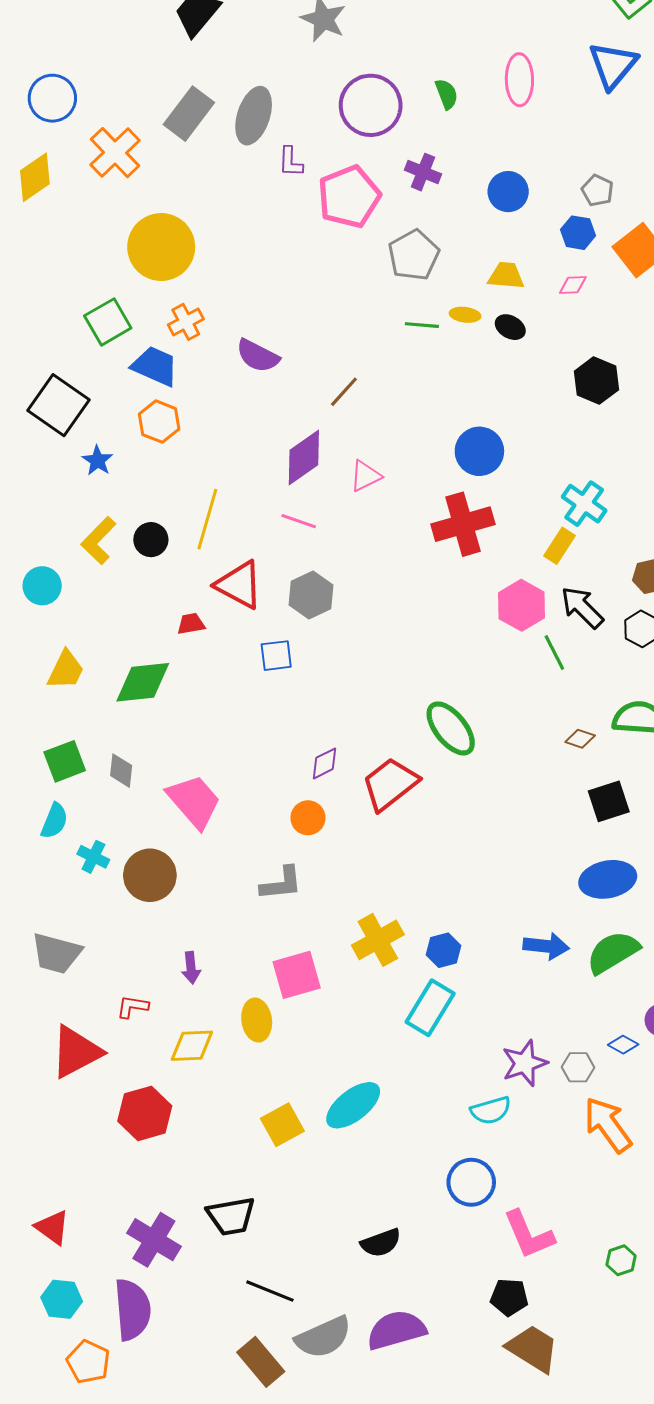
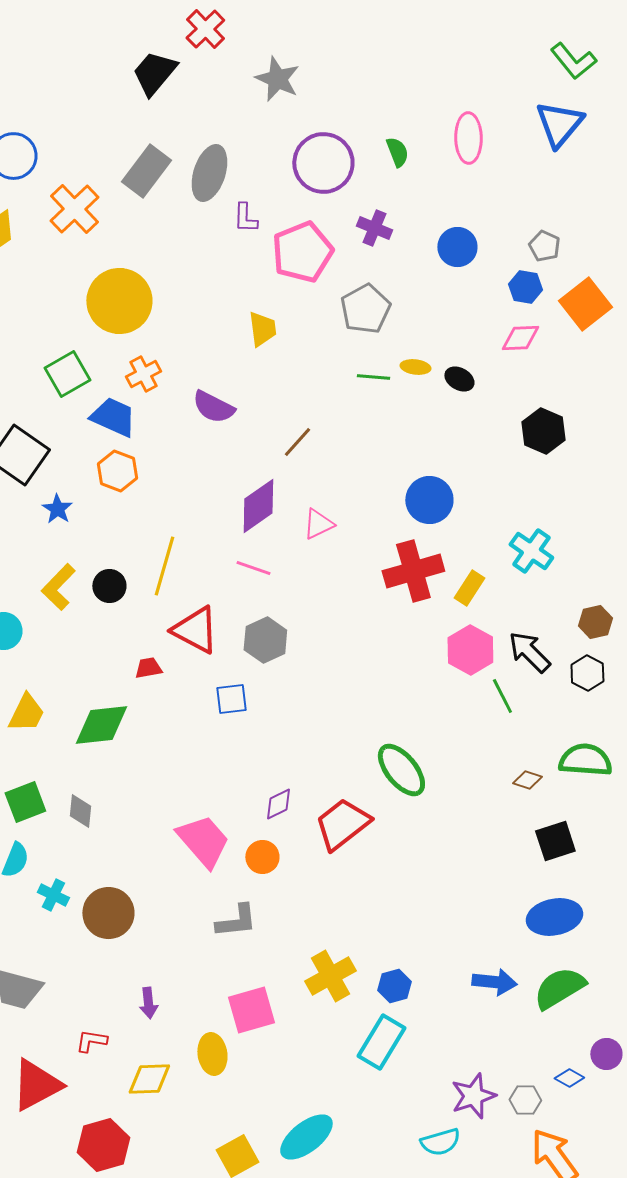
yellow trapezoid: (506, 276) -> (262, 329), moved, turned 78
pink diamond: (573, 285) -> (520, 338), size x1.4
yellow rectangle: (559, 546) -> (469, 588), moved
pink trapezoid: (194, 801) -> (203, 841), moved

